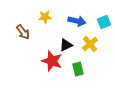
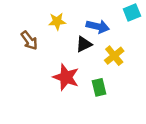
cyan square: (104, 22) -> (132, 13), moved
black triangle: (66, 45) -> (84, 44), moved

